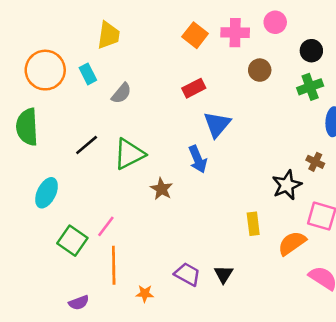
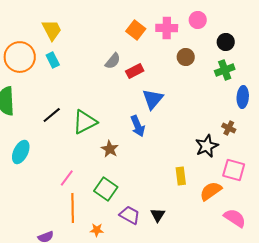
yellow trapezoid: (109, 35) -> (52, 30), moved, turned -35
gray semicircle: (121, 93) -> (113, 61), moved
green square: (72, 241) -> (106, 189), moved

